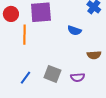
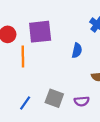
blue semicircle: (74, 30) -> (77, 50), turned -96

